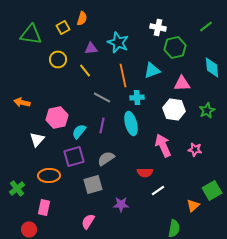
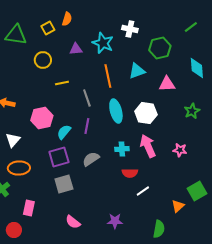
white cross: (158, 27) -> (130, 29), moved
yellow line: (85, 70) -> (62, 83), moved, turned -64
gray line: (102, 97) -> (87, 98), turned 42
cyan cross: (137, 97) -> (122, 149), moved
white hexagon: (174, 109) -> (146, 113), moved
cyan ellipse: (131, 123) -> (116, 111), moved
white triangle: (37, 139) -> (13, 140), moved
orange ellipse: (49, 175) -> (19, 168), moved
gray square: (93, 184) -> (64, 184), moved
purple star: (121, 204) -> (115, 221), moved
pink semicircle: (88, 221) -> (73, 222), turned -84

